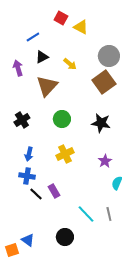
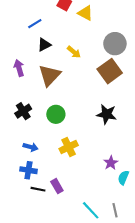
purple arrow: (18, 68) -> (19, 68), moved
green circle: (62, 119) -> (56, 114), moved
blue arrow: (29, 154) -> (31, 147), turned -88
purple star: (105, 161) -> (111, 163), moved
black line: (36, 194) -> (38, 189), turned -32

